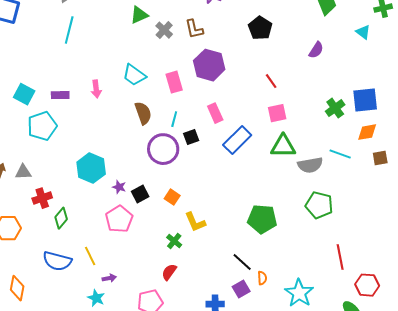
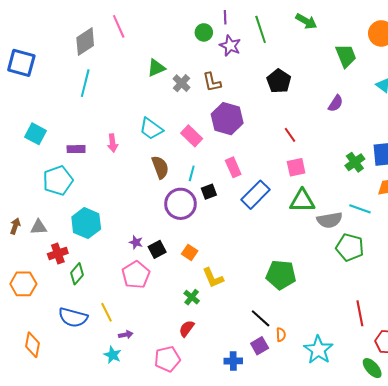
pink rectangle: (174, 82) -> (192, 136), turned -30
cyan square: (24, 94) -> (35, 134), moved
cyan hexagon: (91, 168) -> (86, 223), moved
green pentagon: (319, 205) -> (350, 247), moved

